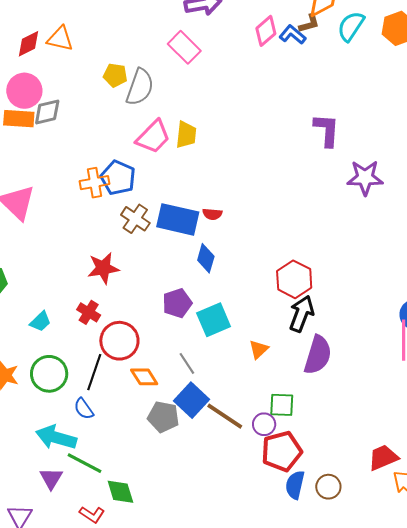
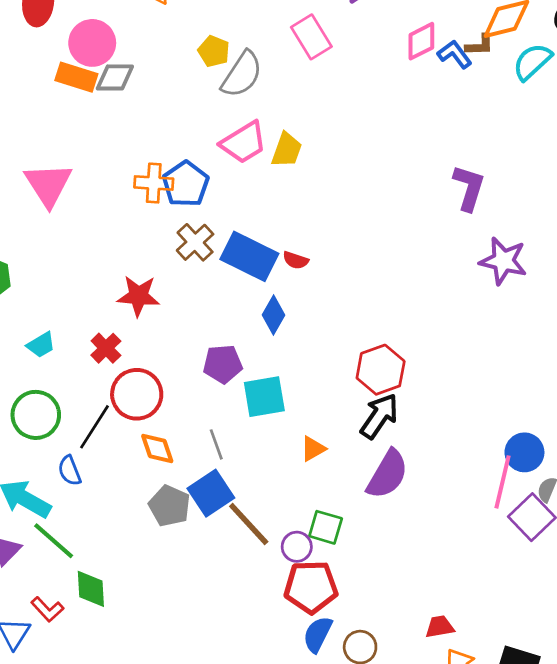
red trapezoid: (383, 458) -> (440, 627), size x0.7

